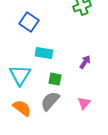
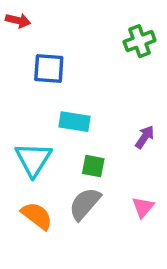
blue square: (29, 22) -> (49, 68), turned -30

